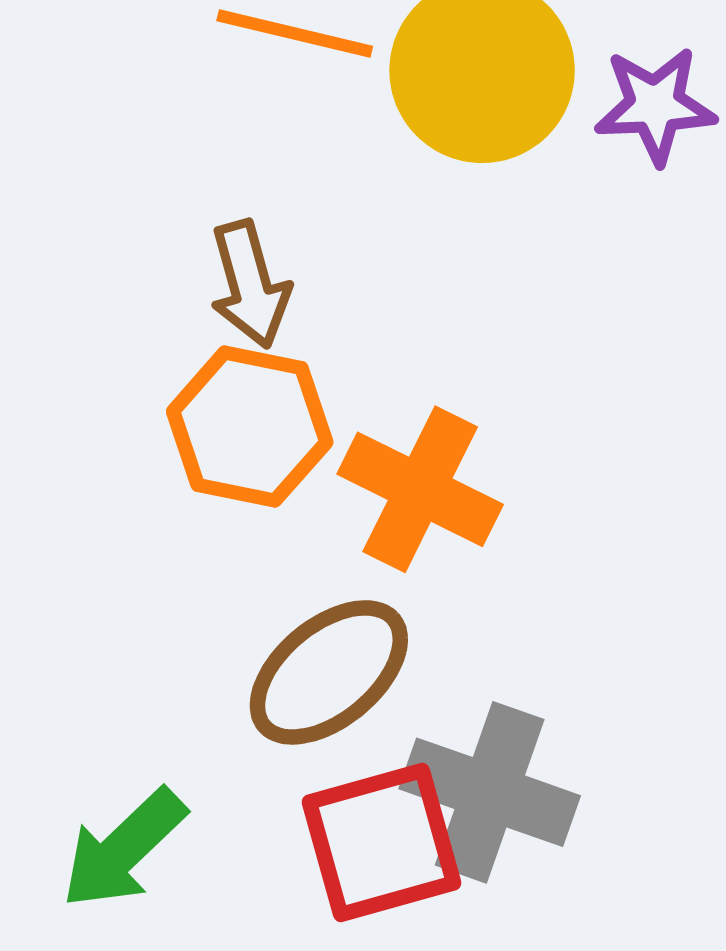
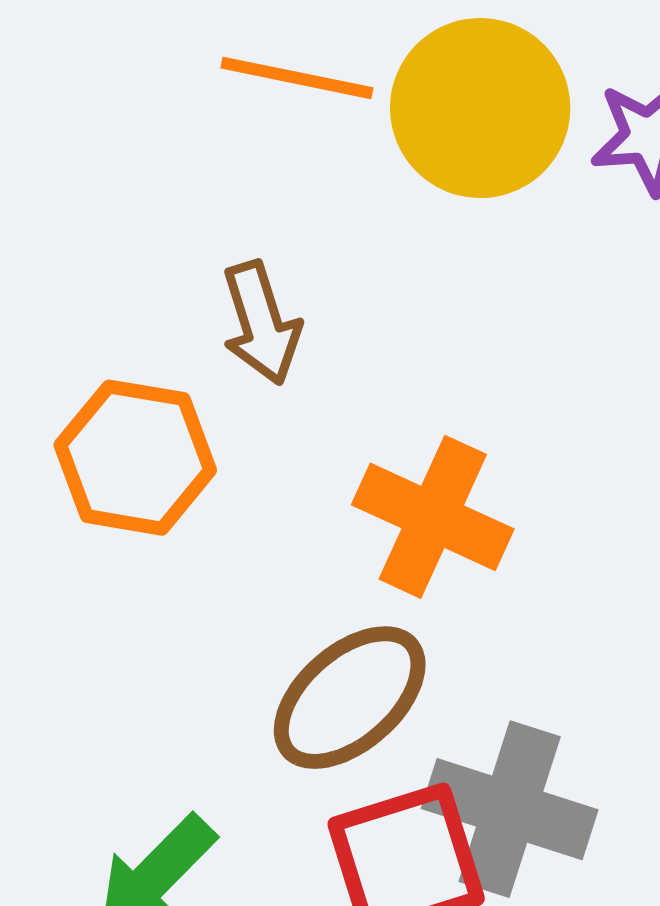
orange hexagon: (250, 427) -> (135, 458), moved

